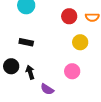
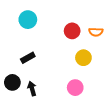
black rectangle: (26, 42) -> (28, 58), turned -40

